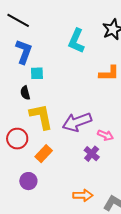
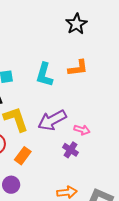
cyan L-shape: (76, 41) -> (44, 75), moved

